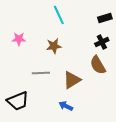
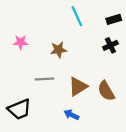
cyan line: (59, 15) -> (77, 16), moved
brown semicircle: (98, 65) -> (106, 91), moved

